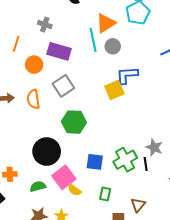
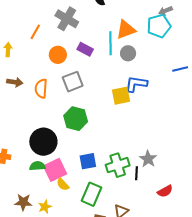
gray cross: (45, 25) -> (67, 19), size x1.6
purple rectangle: (59, 51) -> (85, 49), moved, size x0.7
orange circle: (34, 65) -> (58, 55), moved
blue square: (95, 162) -> (88, 161), turned -30
green semicircle: (38, 186) -> (37, 166), moved
green rectangle: (105, 194) -> (92, 194), size x1.6

